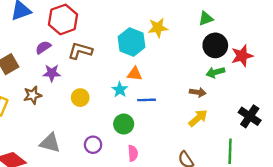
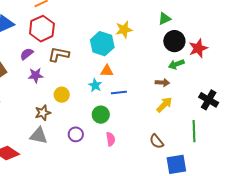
brown star: (33, 95) -> (43, 113), moved

